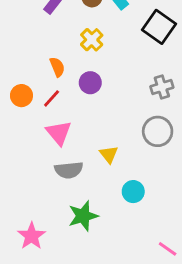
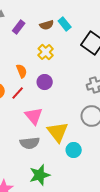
pink triangle: (59, 133) -> (34, 116), moved
yellow triangle: (109, 154) -> (58, 132), size x1.6
cyan circle: (133, 192) -> (74, 150), moved

